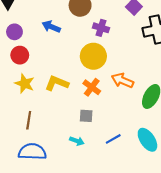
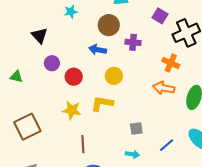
blue arrow: (51, 27) -> (98, 50), moved
red circle: (20, 55) -> (74, 77), moved
yellow circle: (93, 56) -> (114, 76), moved, size x0.7
orange cross: (92, 87) -> (171, 63), moved

